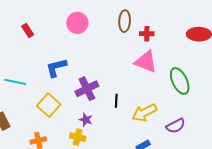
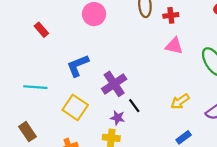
pink triangle: (146, 62) -> (174, 46), size x0.7
black line: (116, 101) -> (134, 106), moved, turned -32
yellow arrow: (144, 113) -> (180, 101), size x0.7

